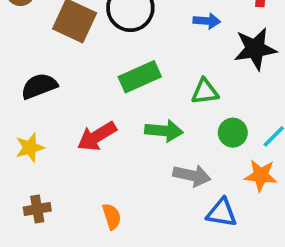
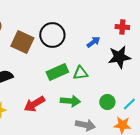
blue arrow: (207, 21) -> (93, 42), turned -40
green triangle: (205, 92) -> (80, 73), moved

